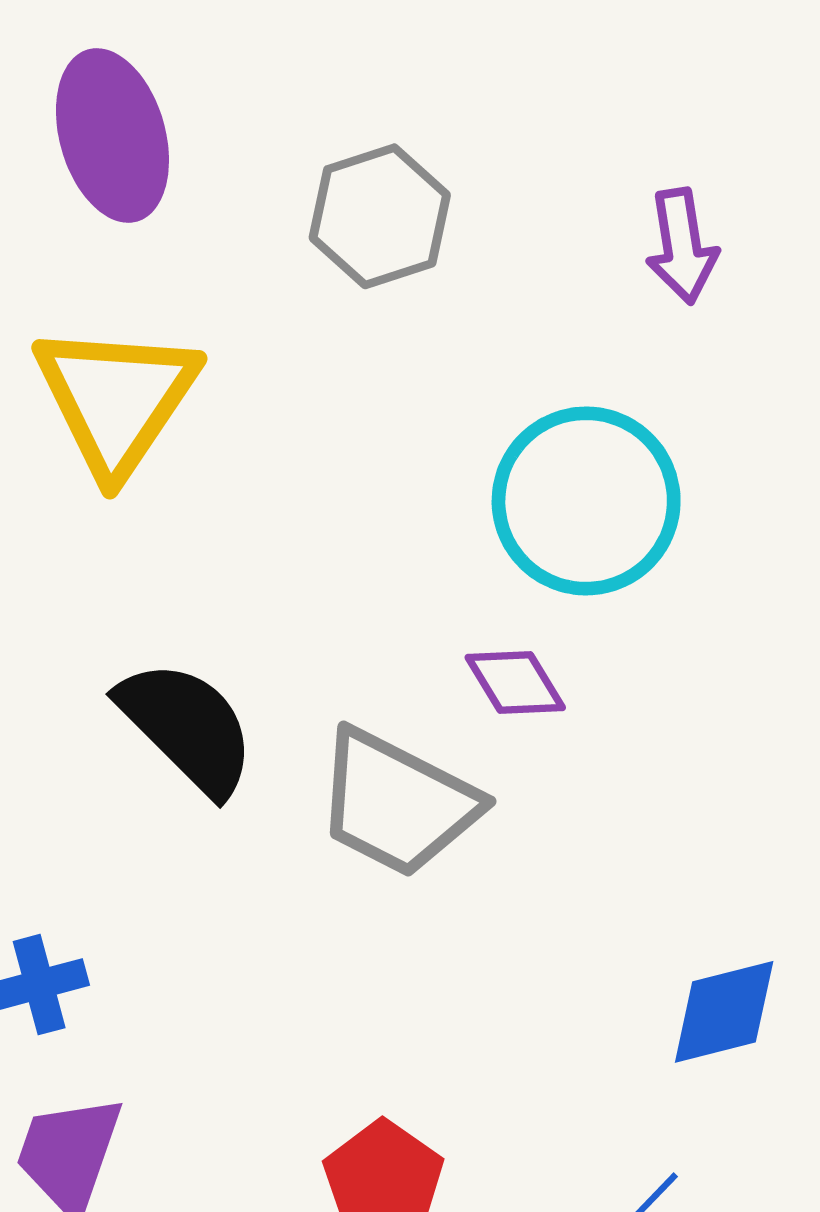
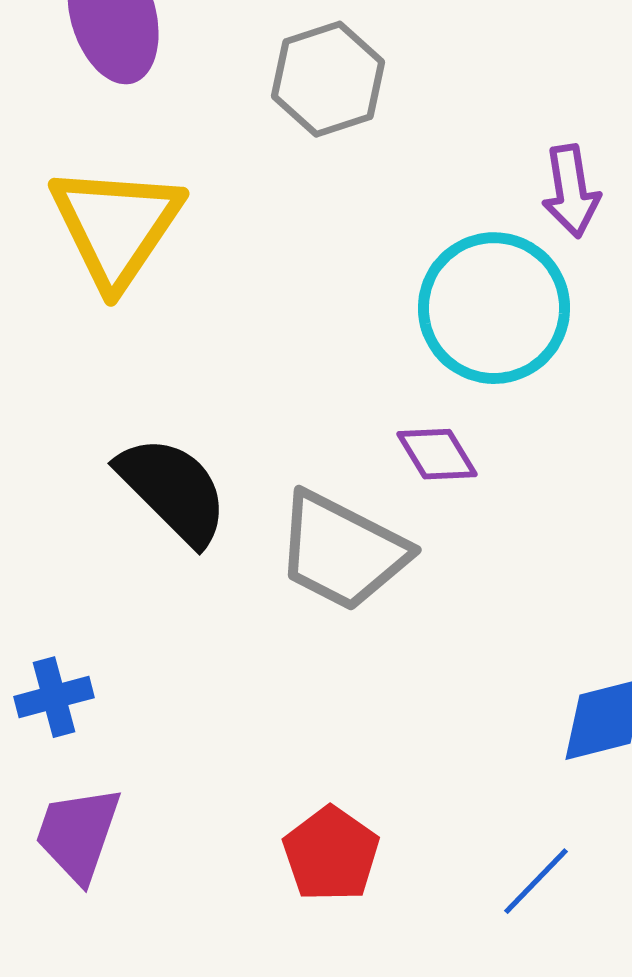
purple arrow: (682, 246) -> (571, 191), moved

